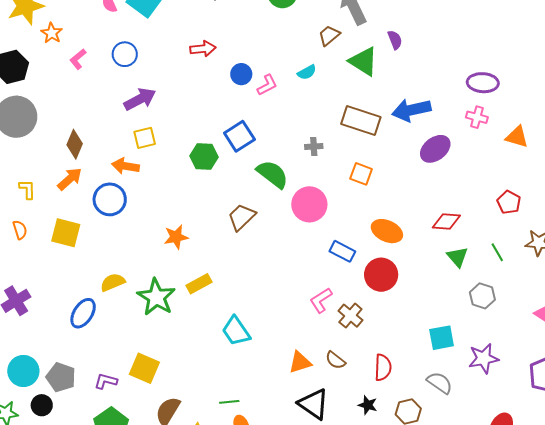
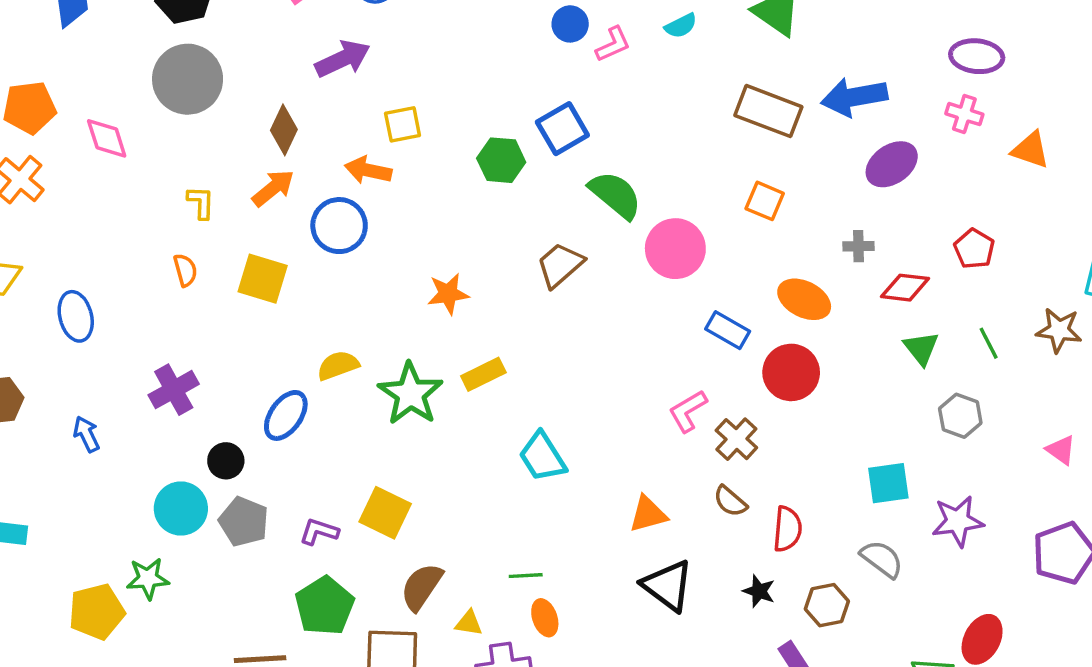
purple arrow: (140, 99) -> (343, 59), moved
gray cross: (314, 147) -> (858, 246), moved
red pentagon: (509, 202) -> (974, 249), moved
brown semicircle: (335, 360) -> (730, 501), moved
black circle: (42, 405) -> (226, 461), moved

